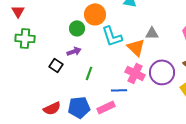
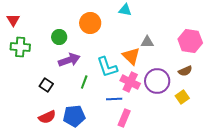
green circle: (77, 28) -> (59, 37), moved
cyan L-shape: (112, 36) -> (107, 67), moved
purple arrow: (74, 51) -> (69, 60), size x1.5
black square: (56, 65) -> (46, 85), moved
pink rectangle: (106, 107) -> (124, 118), moved, turned -42

